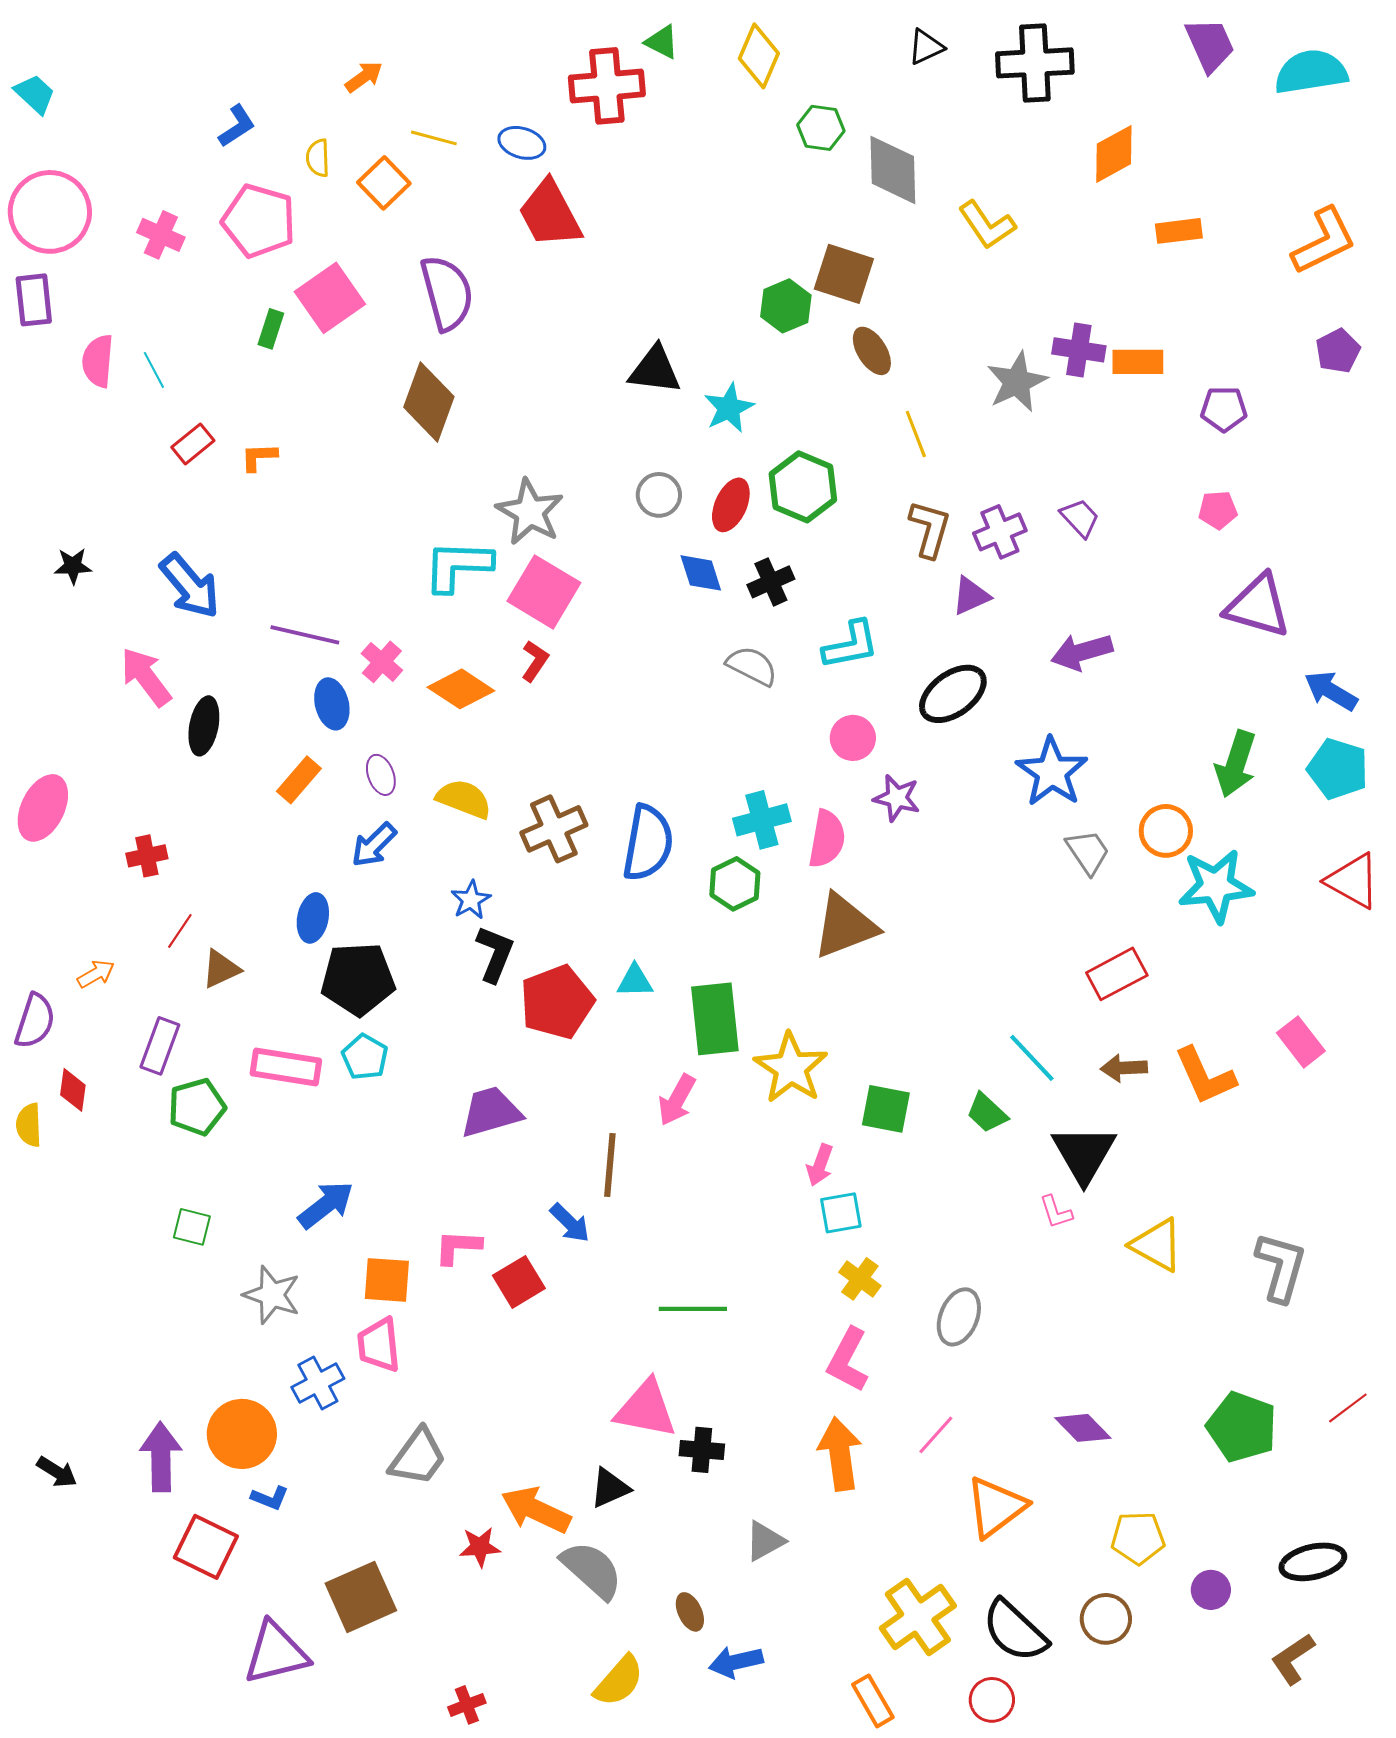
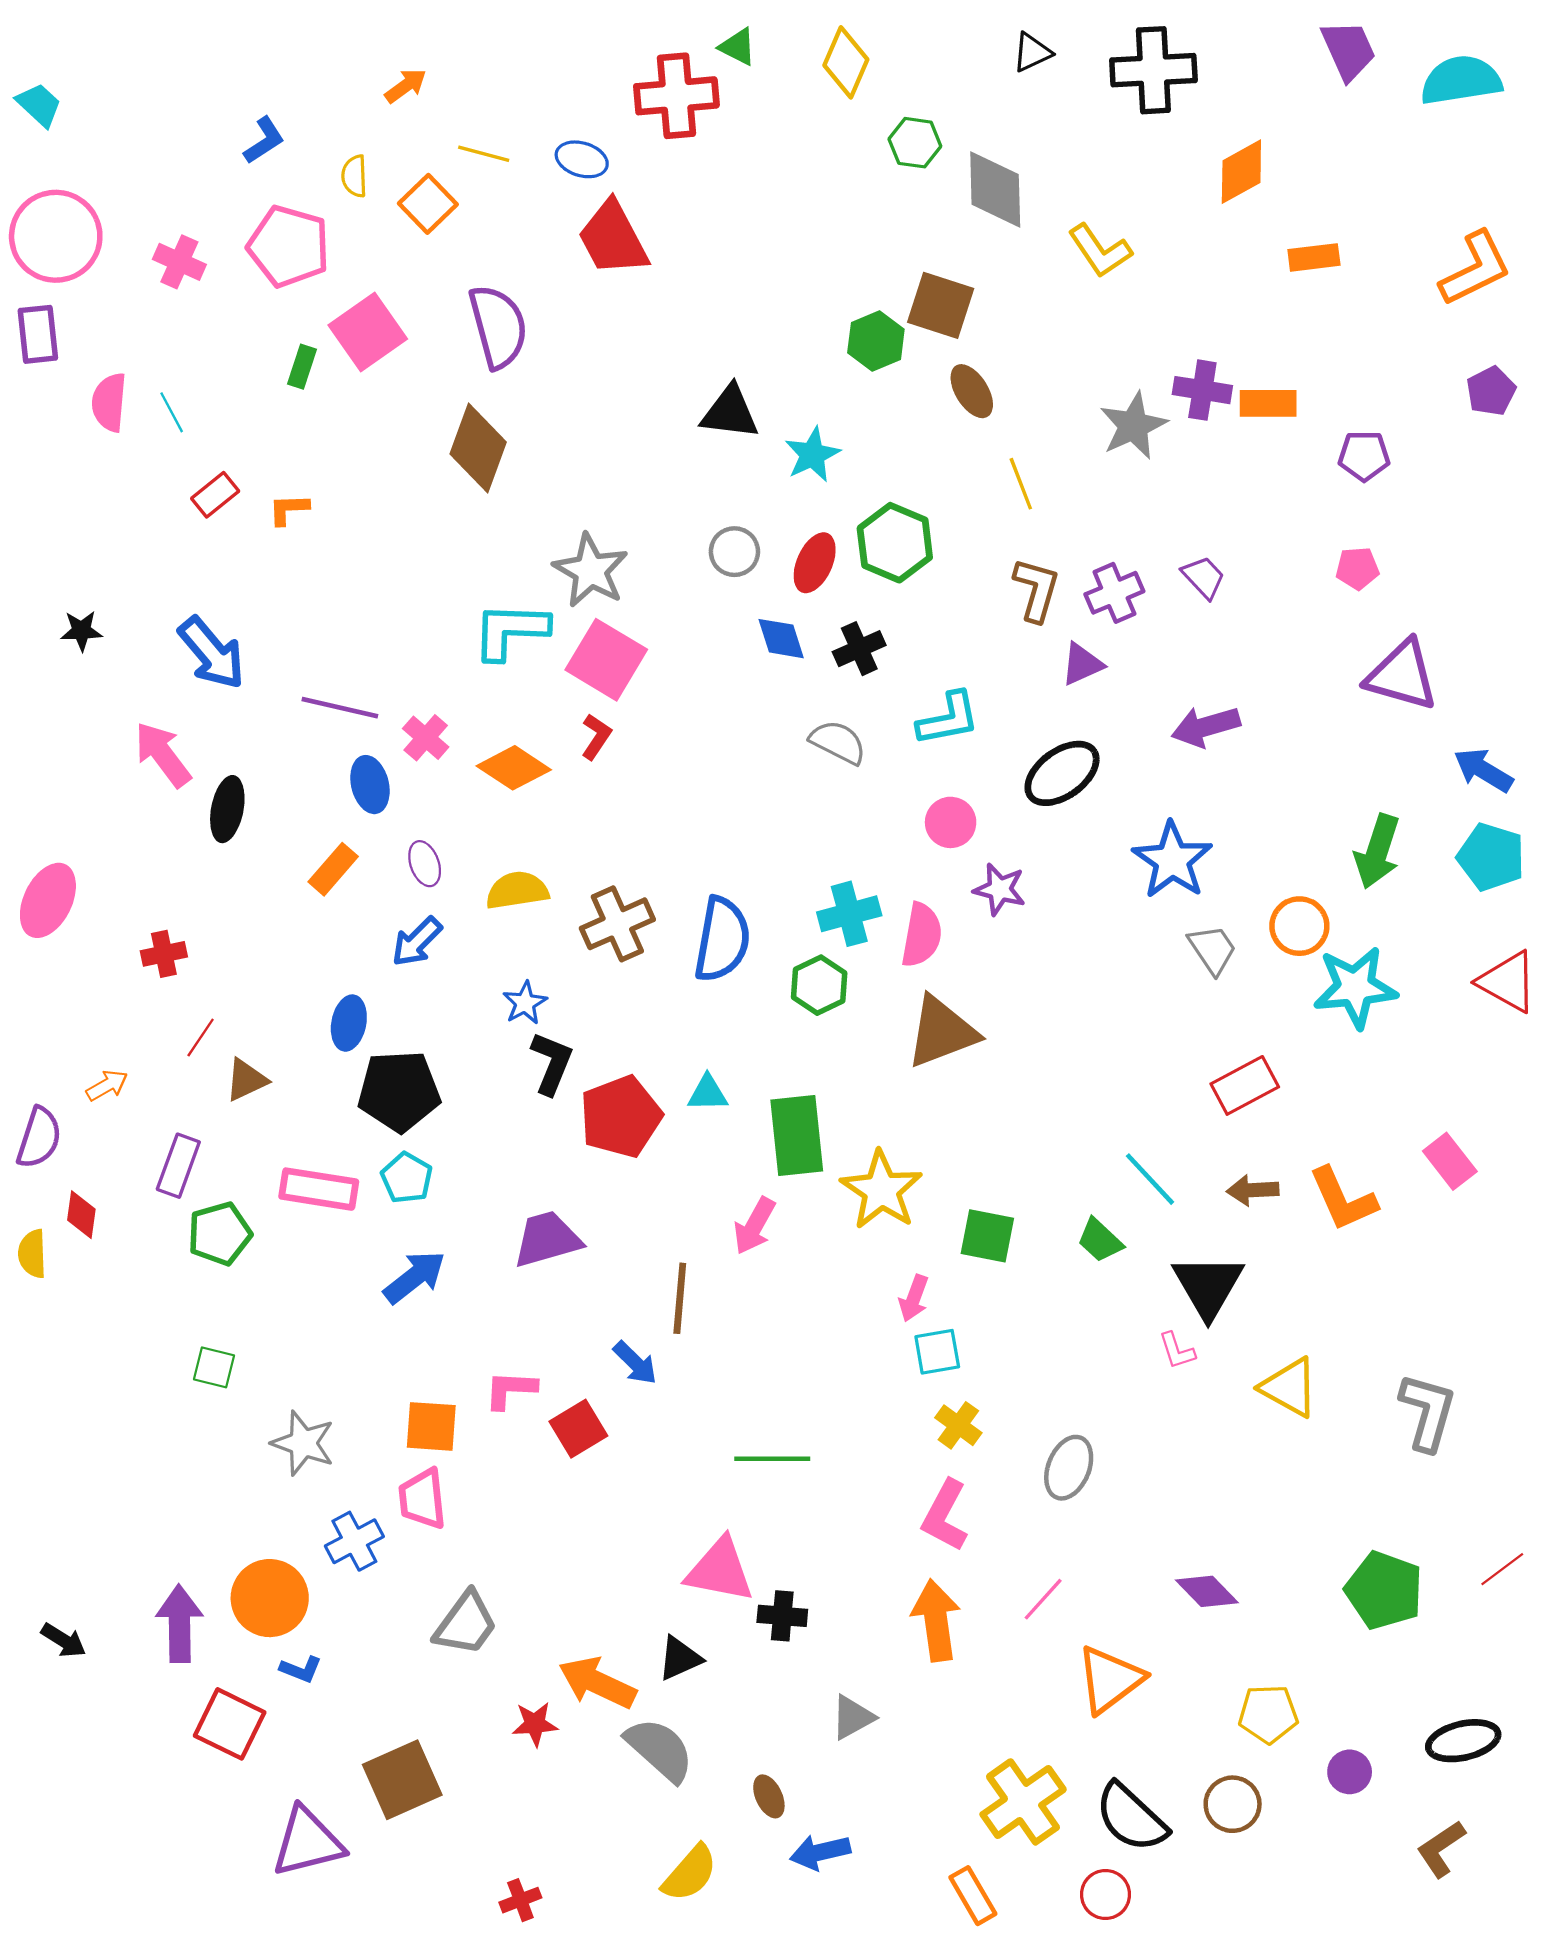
yellow semicircle: (464, 799) -> (517, 890), turned -30
blue arrow: (326, 1205) -> (415, 1277), moved

